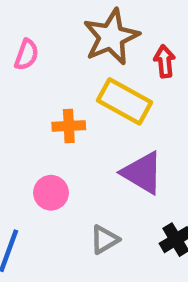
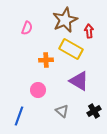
gray triangle: (104, 240) -> (62, 111), turned -48

